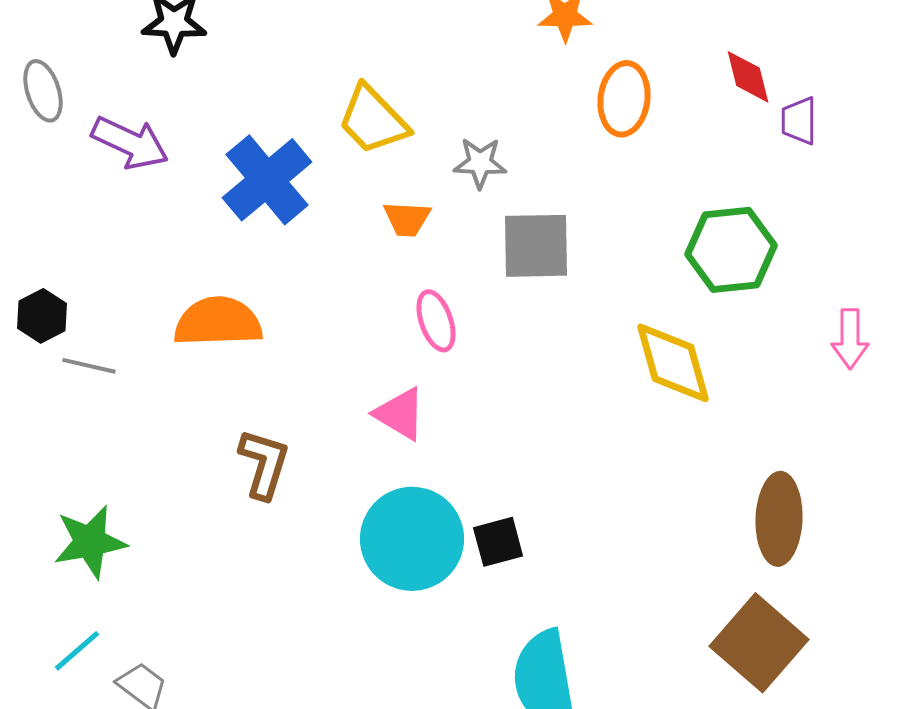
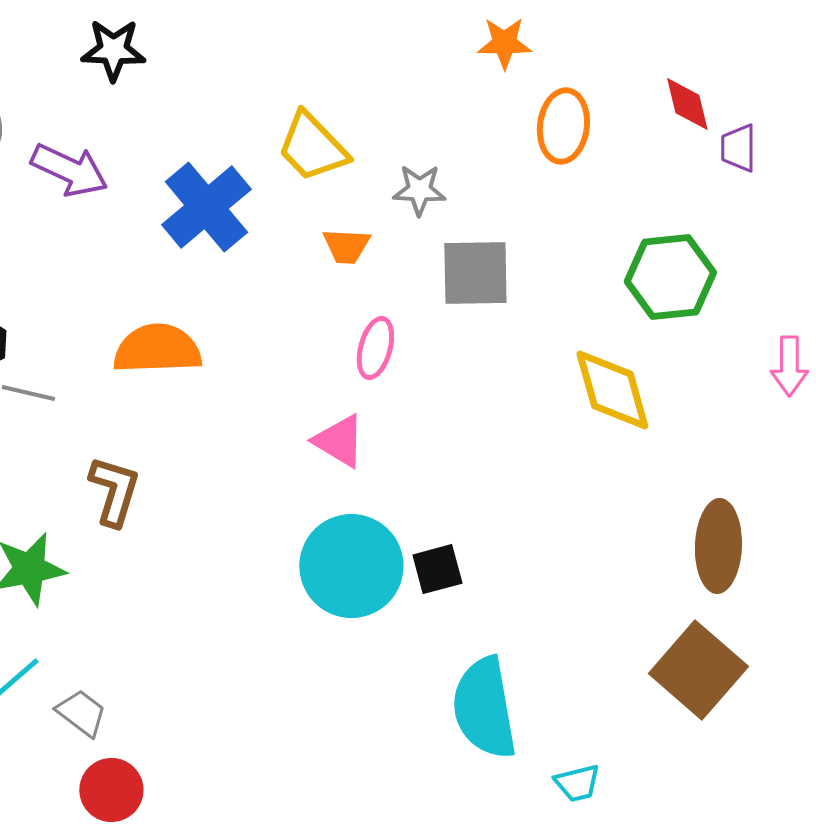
pink ellipse: (436, 321) -> (375, 348), turned 34
brown L-shape: (264, 464) -> (114, 491), moved

